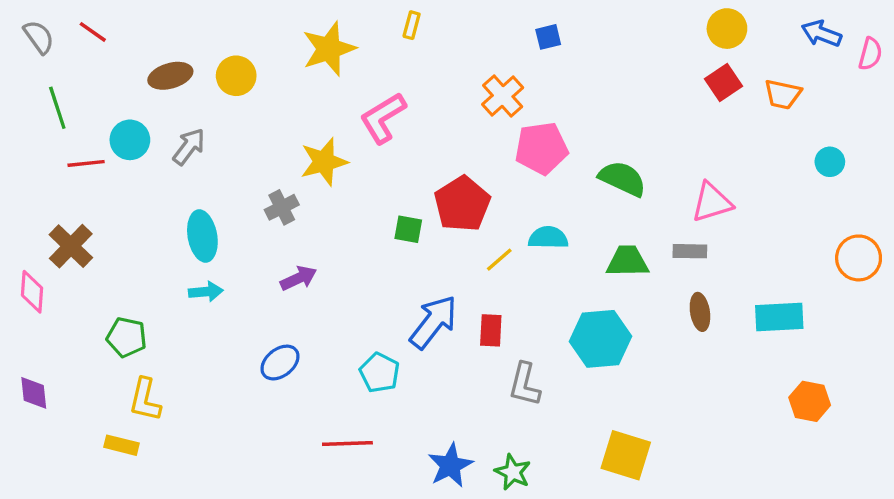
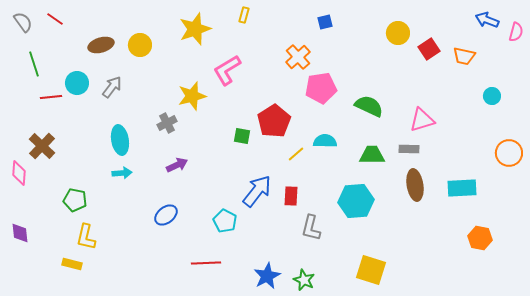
yellow circle: (727, 29) -> (398, 33), moved
brown ellipse: (700, 312) -> (415, 185), size x1.4

